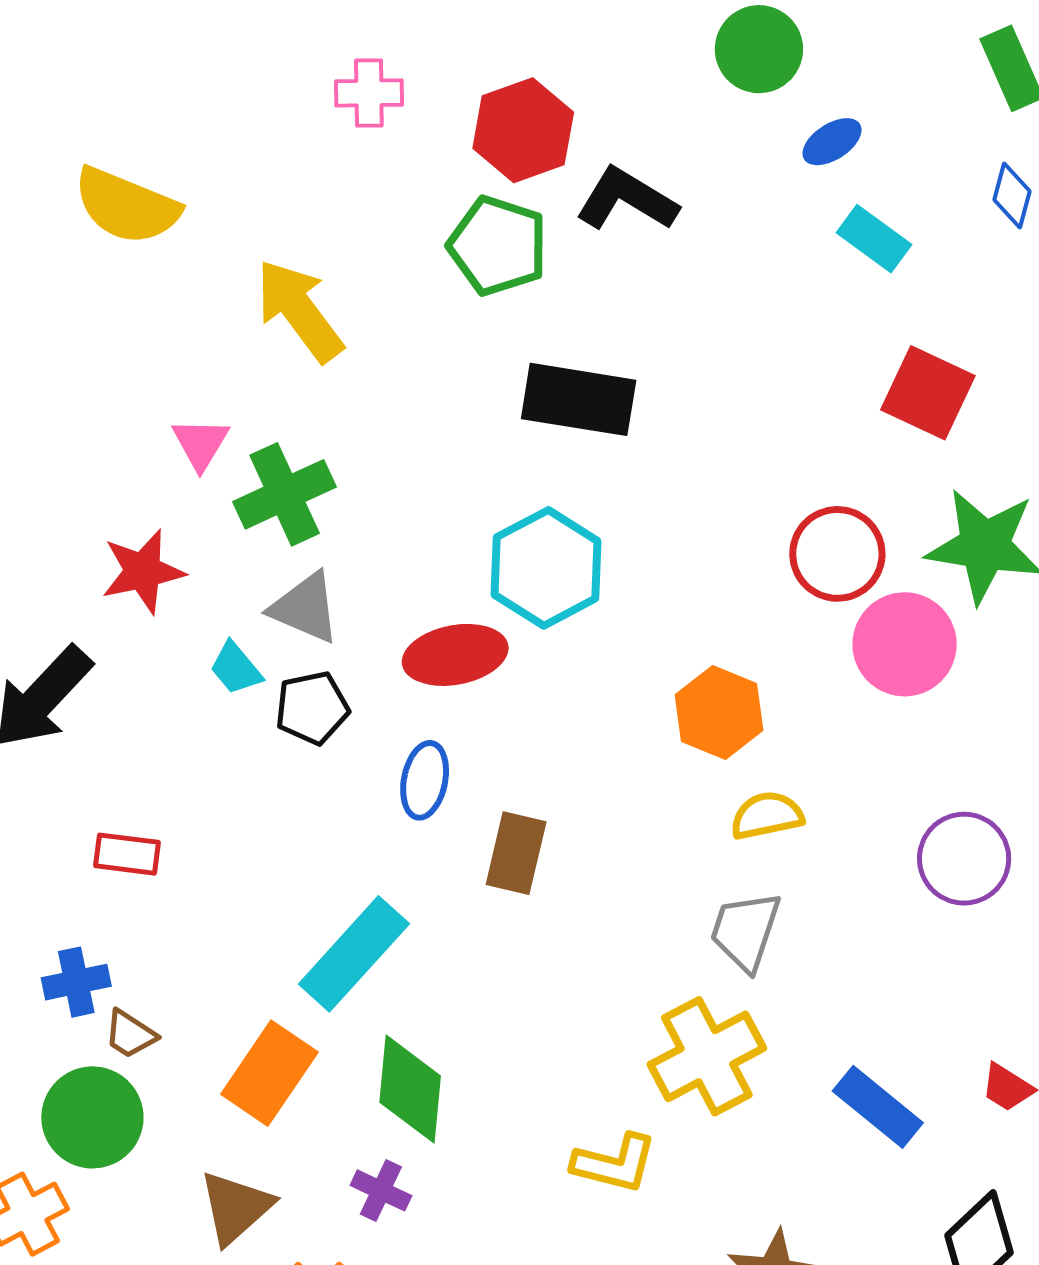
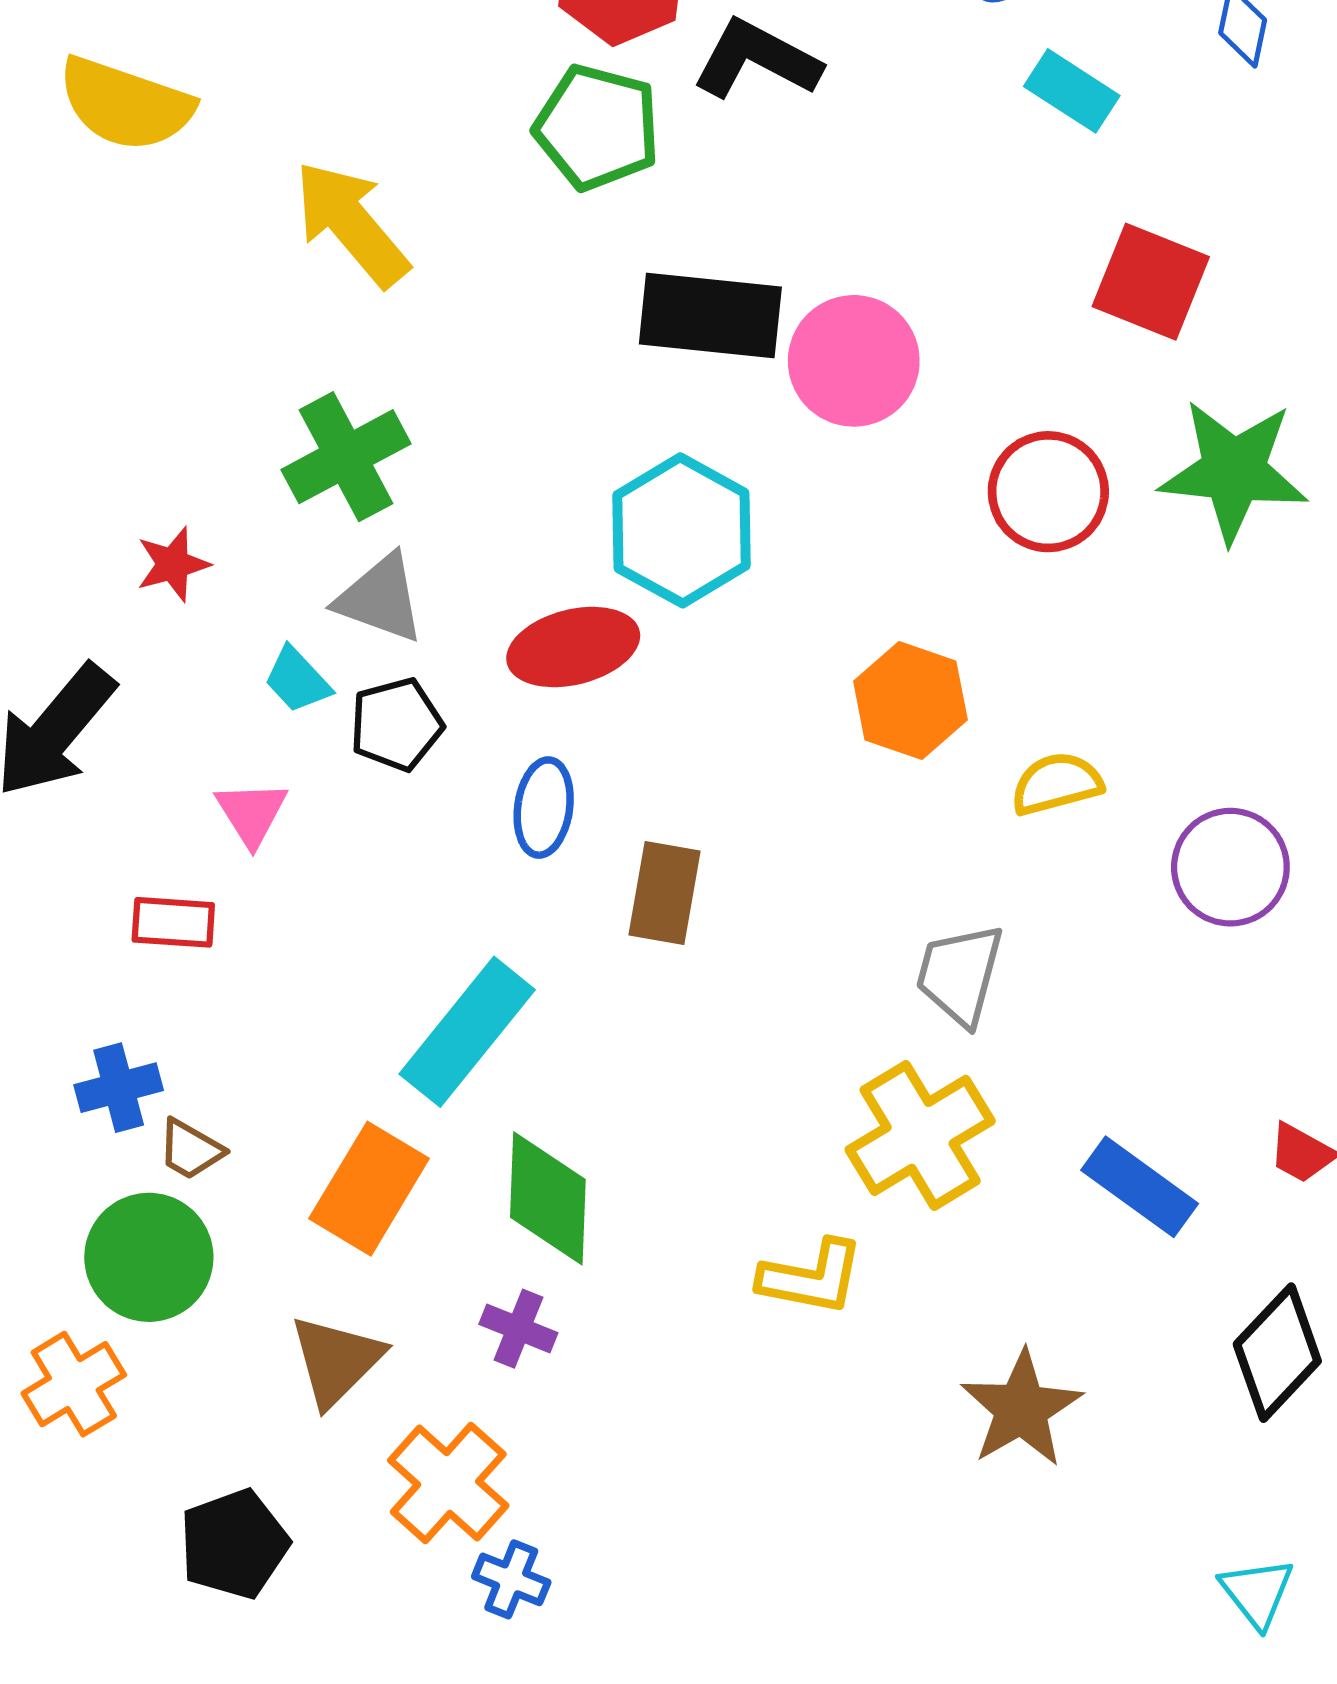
pink triangle: (201, 444) -> (252, 813), moved
red star: (143, 571) -> (173, 564), size x0.7
pink circle: (905, 644) -> (854, 361), moved
yellow semicircle: (767, 815) -> (1057, 784), moved

